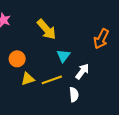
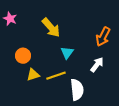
white arrow: (82, 71) -> (97, 65), moved
white semicircle: (74, 95) -> (77, 90), size x1.5

